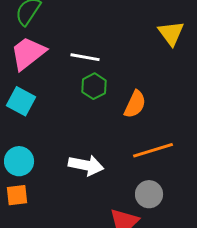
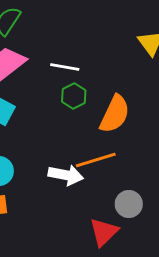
orange semicircle: (135, 104) -> (115, 114), size x1.4
orange line: (153, 150) -> (96, 160), moved

